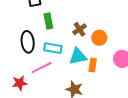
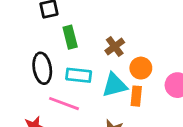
orange circle: (99, 38) -> (141, 68), moved
pink line: (42, 68) -> (64, 104), turned 50

